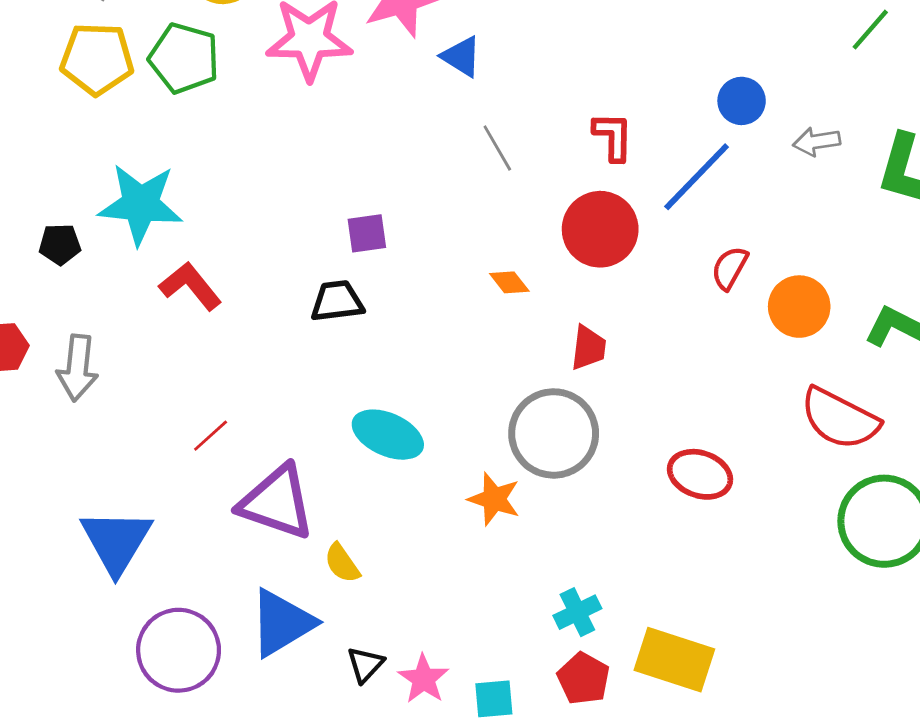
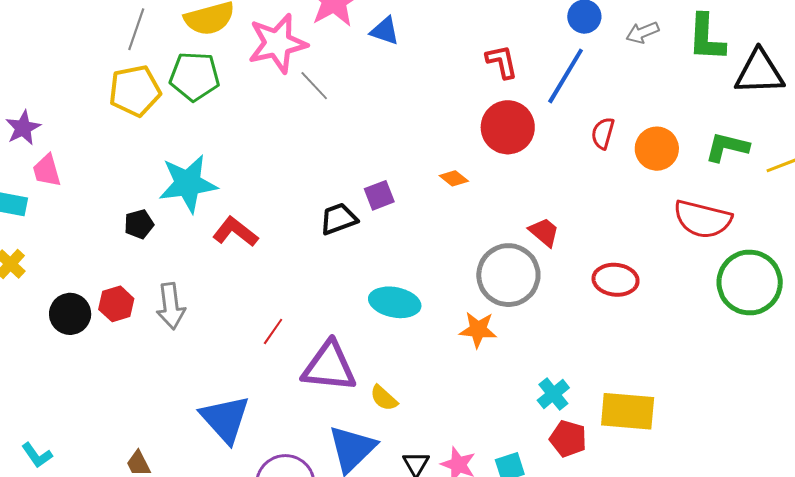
gray line: (497, 148) -> (314, 86), moved
purple square: (367, 233) -> (379, 195), moved
red trapezoid: (588, 348) -> (544, 232), moved, turned -44

